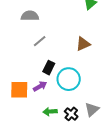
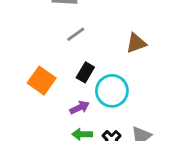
purple arrow: (40, 86) -> (79, 108), moved
orange square: (19, 90) -> (42, 81), moved, turned 30

